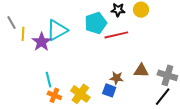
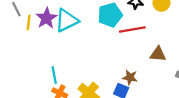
purple star: (42, 42) -> (46, 18), moved
brown triangle: (141, 71) -> (158, 54), moved

